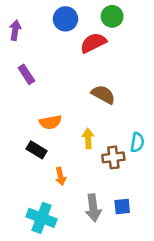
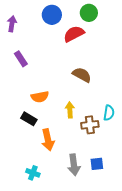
orange arrow: (60, 176) -> (48, 140), size x1.5
cyan cross: (42, 218) -> (33, 173), size x0.6

